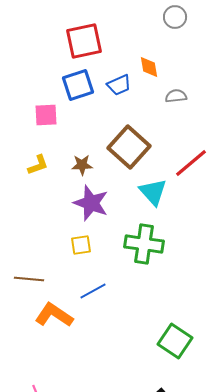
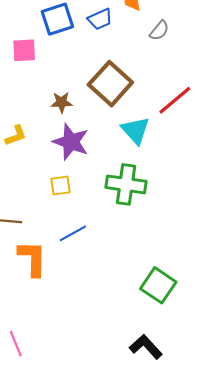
gray semicircle: (176, 96) -> (159, 31), turned 135
yellow L-shape: (38, 165) -> (16, 136), moved
orange L-shape: (54, 315) -> (32, 258), turned 57

